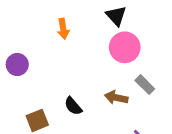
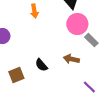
gray rectangle: (145, 85) -> (91, 40), moved

